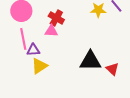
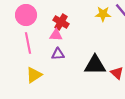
purple triangle: (33, 50) -> (58, 54), moved
yellow triangle: (39, 66) -> (34, 75), moved

